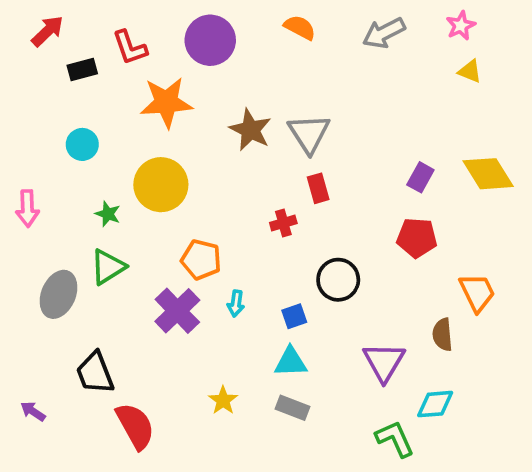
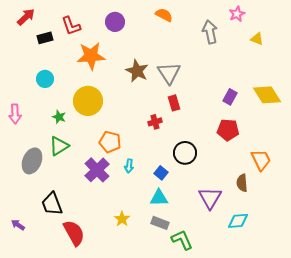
pink star: (461, 26) -> (237, 14), moved
gray arrow: (384, 33) -> (210, 32), moved, turned 105
purple circle: (210, 40) -> (115, 22), size x0.7
blue square: (294, 316) -> (161, 173), turned -32
green L-shape: (395, 439) -> (182, 240), moved

